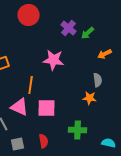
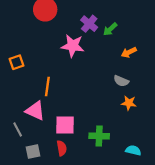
pink star: (54, 60) -> (73, 46), moved
gray semicircle: (98, 80) -> (121, 81), turned 120
orange star: (90, 98) -> (129, 103), moved
pink square: (47, 108) -> (65, 125), moved

